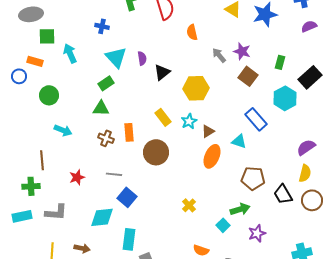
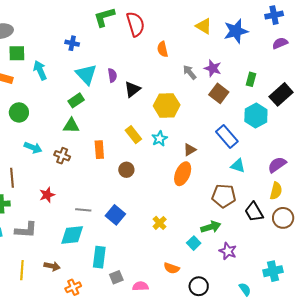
brown triangle: (208, 131) -> (190, 150), moved
brown cross: (106, 138) -> (62, 156), moved
cyan triangle: (239, 141) -> (238, 166), moved
brown circle: (156, 152) -> (126, 170), size x0.6
gray line: (114, 174) -> (83, 210), moved
blue square: (127, 197) -> (115, 215), moved
purple star: (257, 233) -> (228, 251), turned -30

